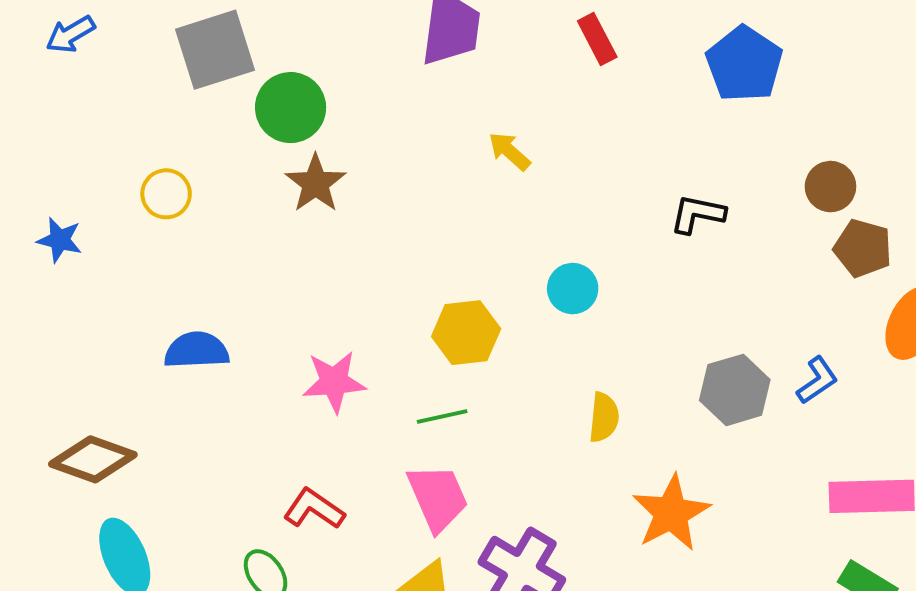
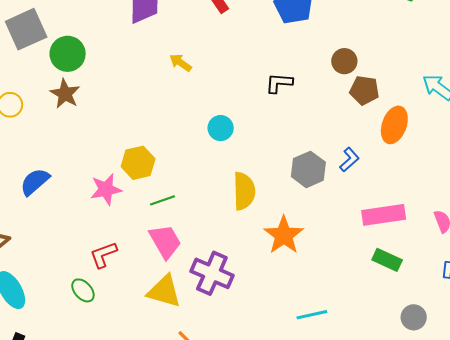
brown star: (316, 183) -> (65, 94), moved
yellow hexagon: (466, 333) -> (138, 163), moved
blue semicircle: (197, 350) -> (35, 182), turned -32
yellow semicircle: (604, 417) -> (244, 191), size x1.5
red L-shape: (314, 509) -> (103, 255), turned -48

